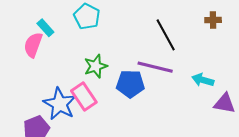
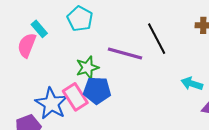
purple line: (155, 67) -> (125, 54), moved
blue pentagon: (130, 84) -> (97, 90), moved

